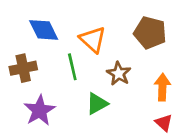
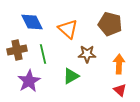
green line: (72, 67) -> (43, 54), moved
brown star: (119, 74) -> (87, 54), turned -30

